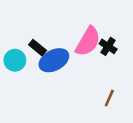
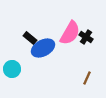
cyan circle: (15, 60) -> (12, 69), moved

